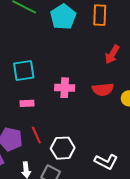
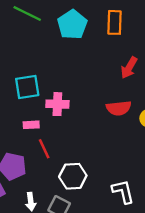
pink cross: (65, 88) -> (57, 104), moved
red line: (36, 135) -> (44, 149), moved
white L-shape: (106, 162) -> (123, 192), turned -130

